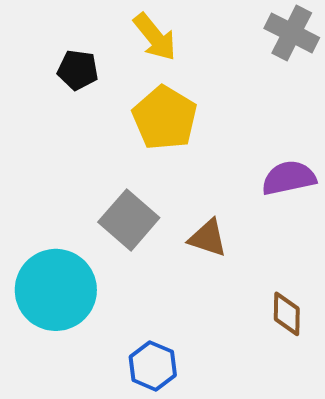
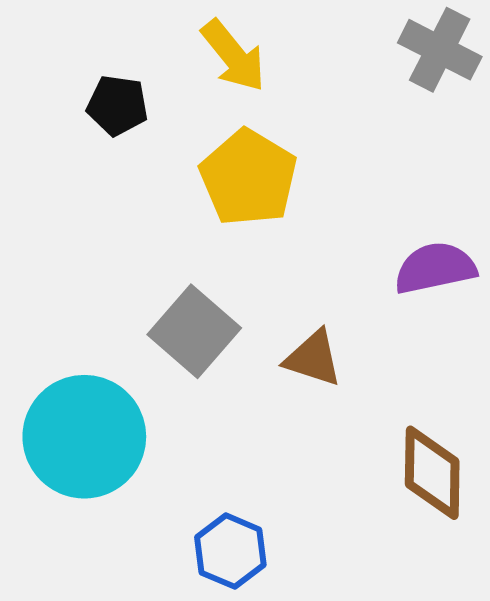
brown diamond: (287, 314) -> (432, 473), size x1.4

